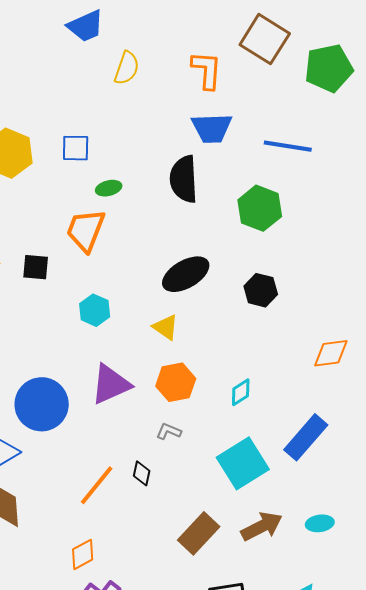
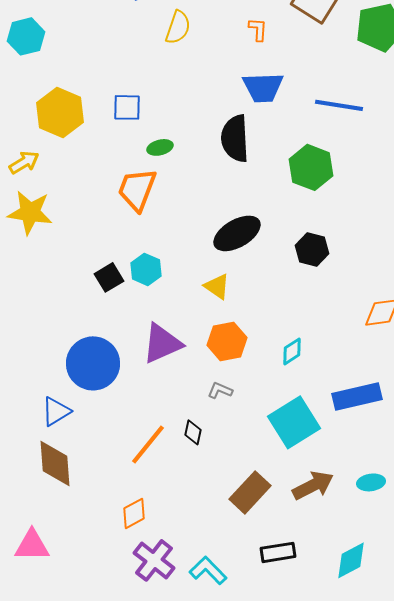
orange L-shape: (207, 70) -> (258, 29), size x0.6
black square: (36, 267) -> (109, 277), moved, turned -36
blue rectangle: (306, 437) -> (357, 396), turned 36

